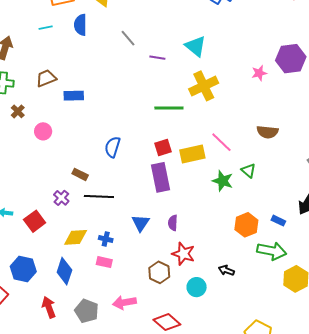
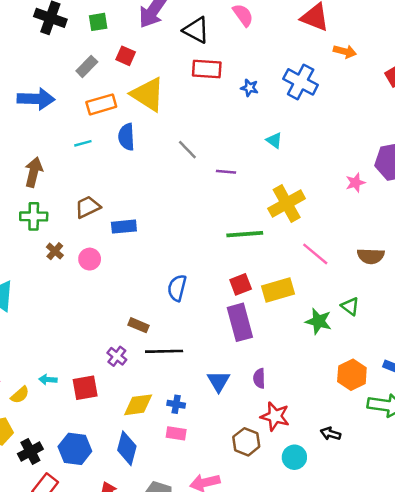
cyan triangle: (196, 46) -> (274, 140), moved, size x0.6
pink circle: (43, 131) -> (90, 259), moved
pink line: (221, 142) -> (315, 254), moved
red square: (35, 221) -> (85, 388), turned 30

